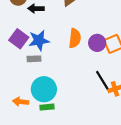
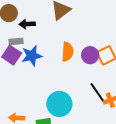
gray rectangle: (34, 59) -> (16, 41), moved
cyan circle: (44, 89) -> (59, 104), moved

